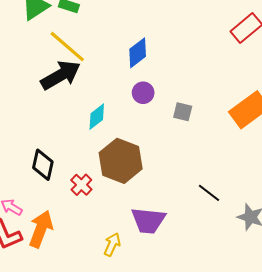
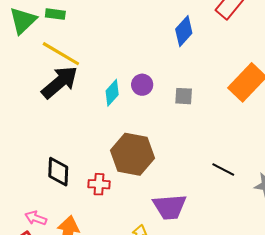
blue diamond: (138, 53) -> (184, 31), moved
cyan diamond: (97, 117) -> (112, 93), moved
red cross: (81, 185) -> (99, 184), turned -30

